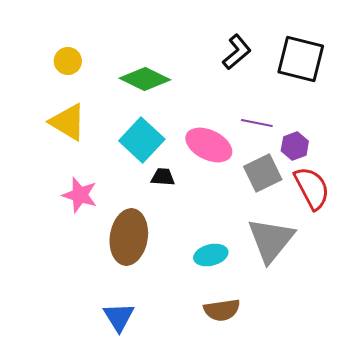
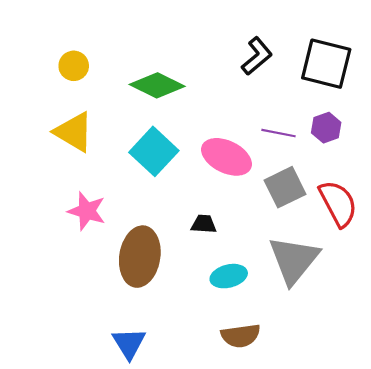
purple hexagon: (295, 146) -> (326, 128), moved
black trapezoid: (163, 177) -> (204, 224), moved

